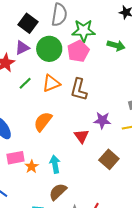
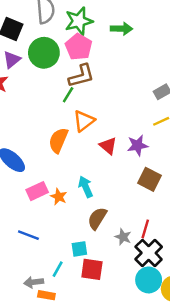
green line: (25, 83) -> (68, 95), moved
orange triangle: (51, 83) -> (84, 121), moved
brown L-shape: (79, 89) -> (81, 76), moved, turned -105
purple star: (102, 120) -> (138, 145), moved
brown square: (109, 159) -> (150, 179), moved

